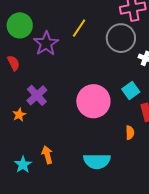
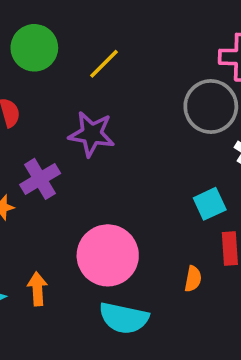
yellow line: (79, 28) -> (104, 64), moved
purple star: (46, 44) -> (92, 134), moved, turned 30
pink circle: (93, 101) -> (108, 255), moved

